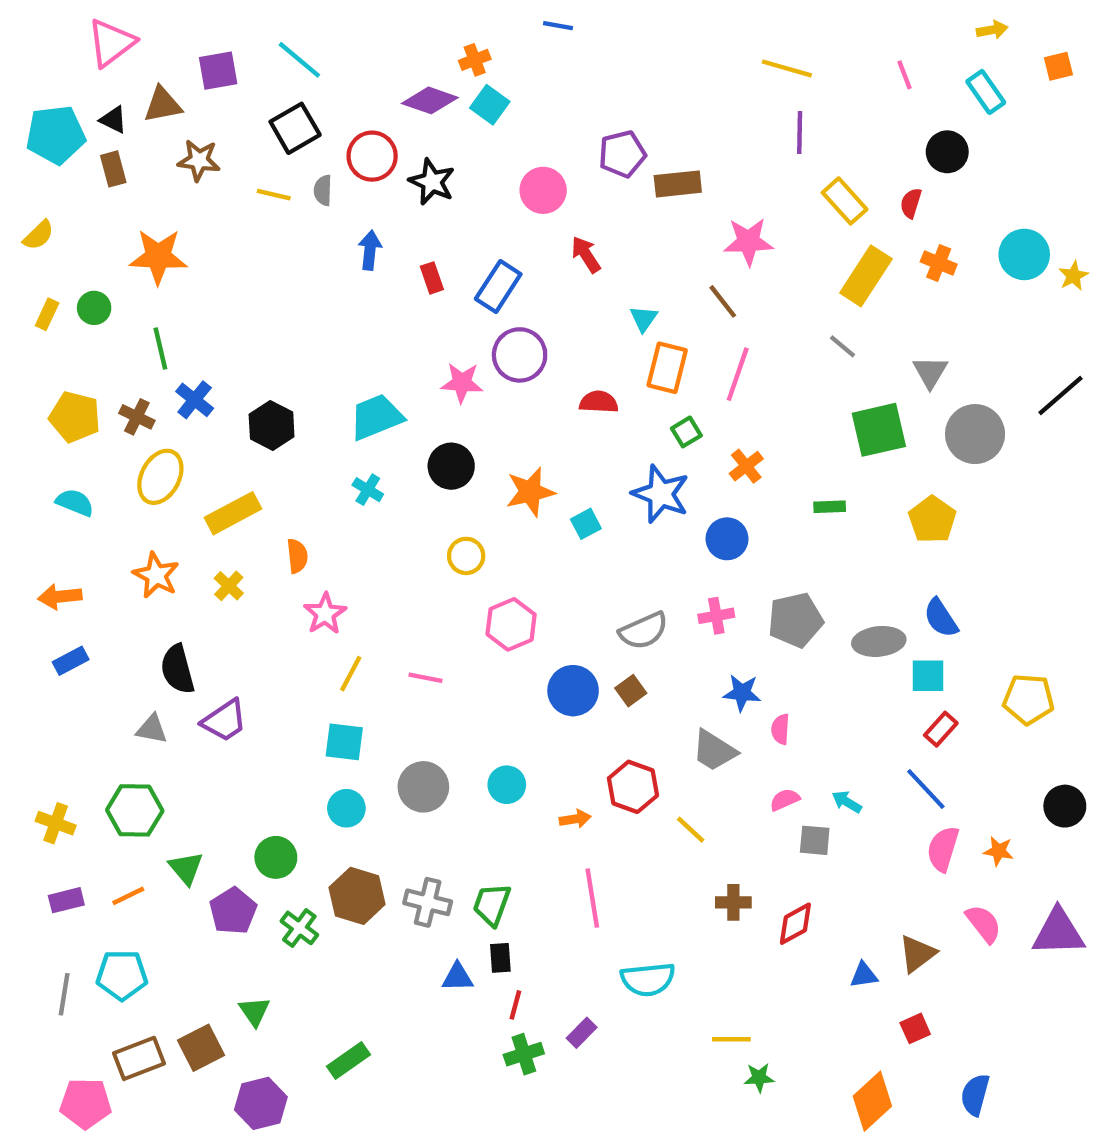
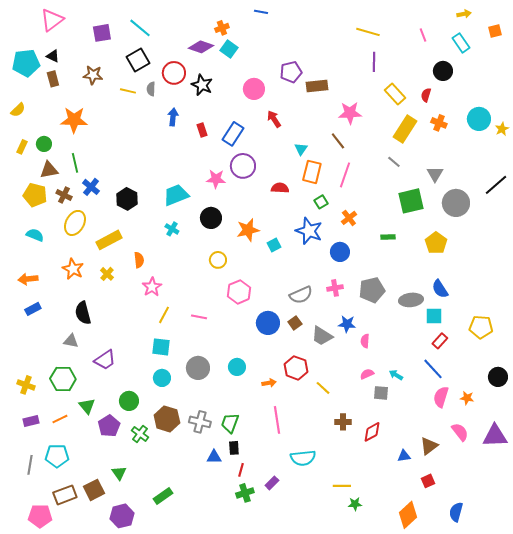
brown triangle: (163, 105) -> (49, 170), moved
purple trapezoid: (225, 721) -> (105, 360), moved
gray trapezoid: (714, 751) -> (322, 336), moved

